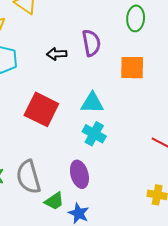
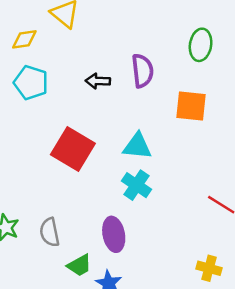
gray semicircle: (29, 177) -> (50, 232), size x0.7

